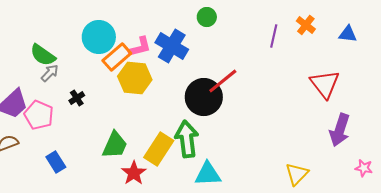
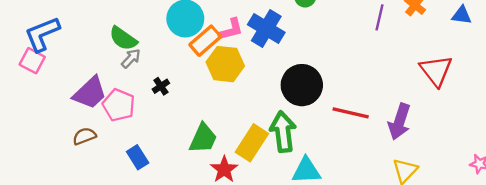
red line: (223, 81) -> (351, 113), moved, turned 52
purple arrow: (340, 130) -> (399, 122), moved

